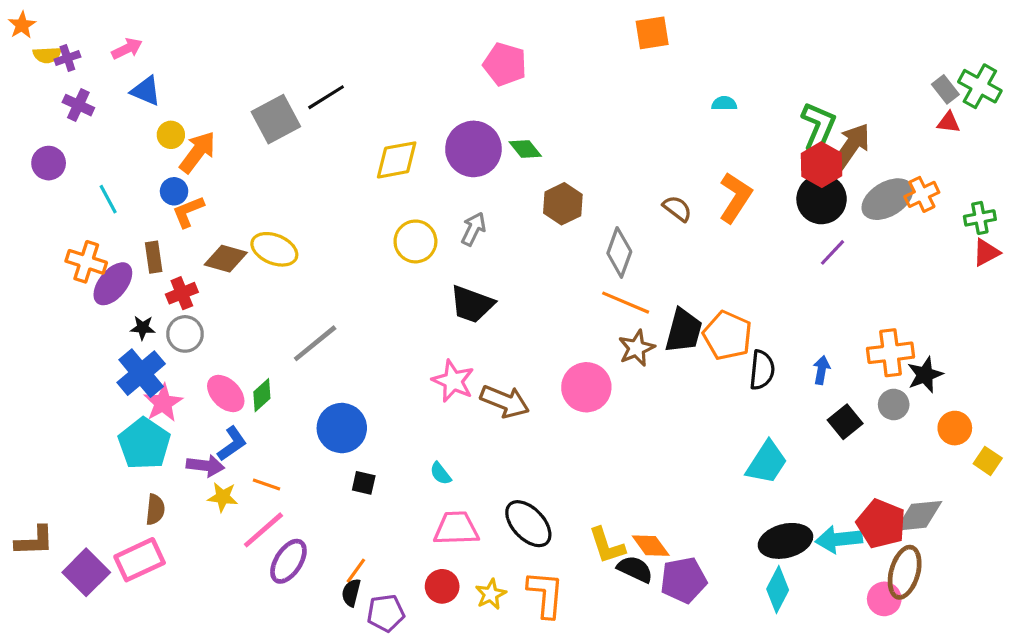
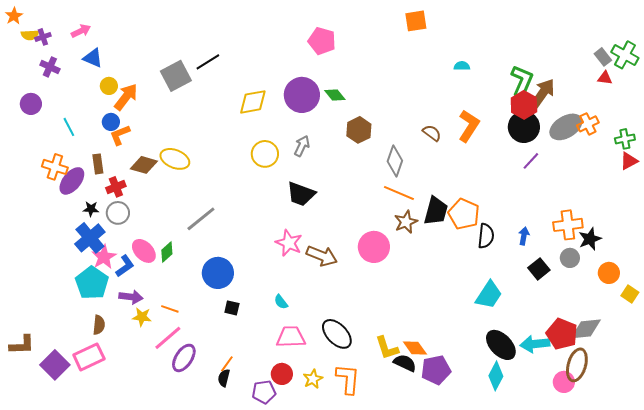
blue L-shape: (232, 444) -> (125, 266), moved
black ellipse: (785, 541) -> (501, 345), turned 60
purple pentagon: (386, 613) -> (264, 392), moved

